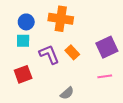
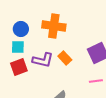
purple L-shape: (49, 54) -> (43, 60), turned 125
red square: (23, 74) -> (19, 67), moved

